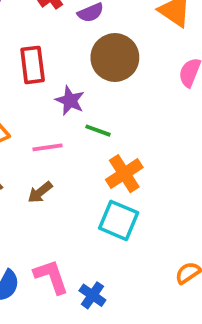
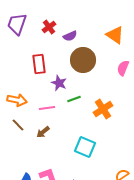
green line: (98, 131) -> (74, 99), turned -40
orange cross: (124, 174) -> (103, 109), moved

